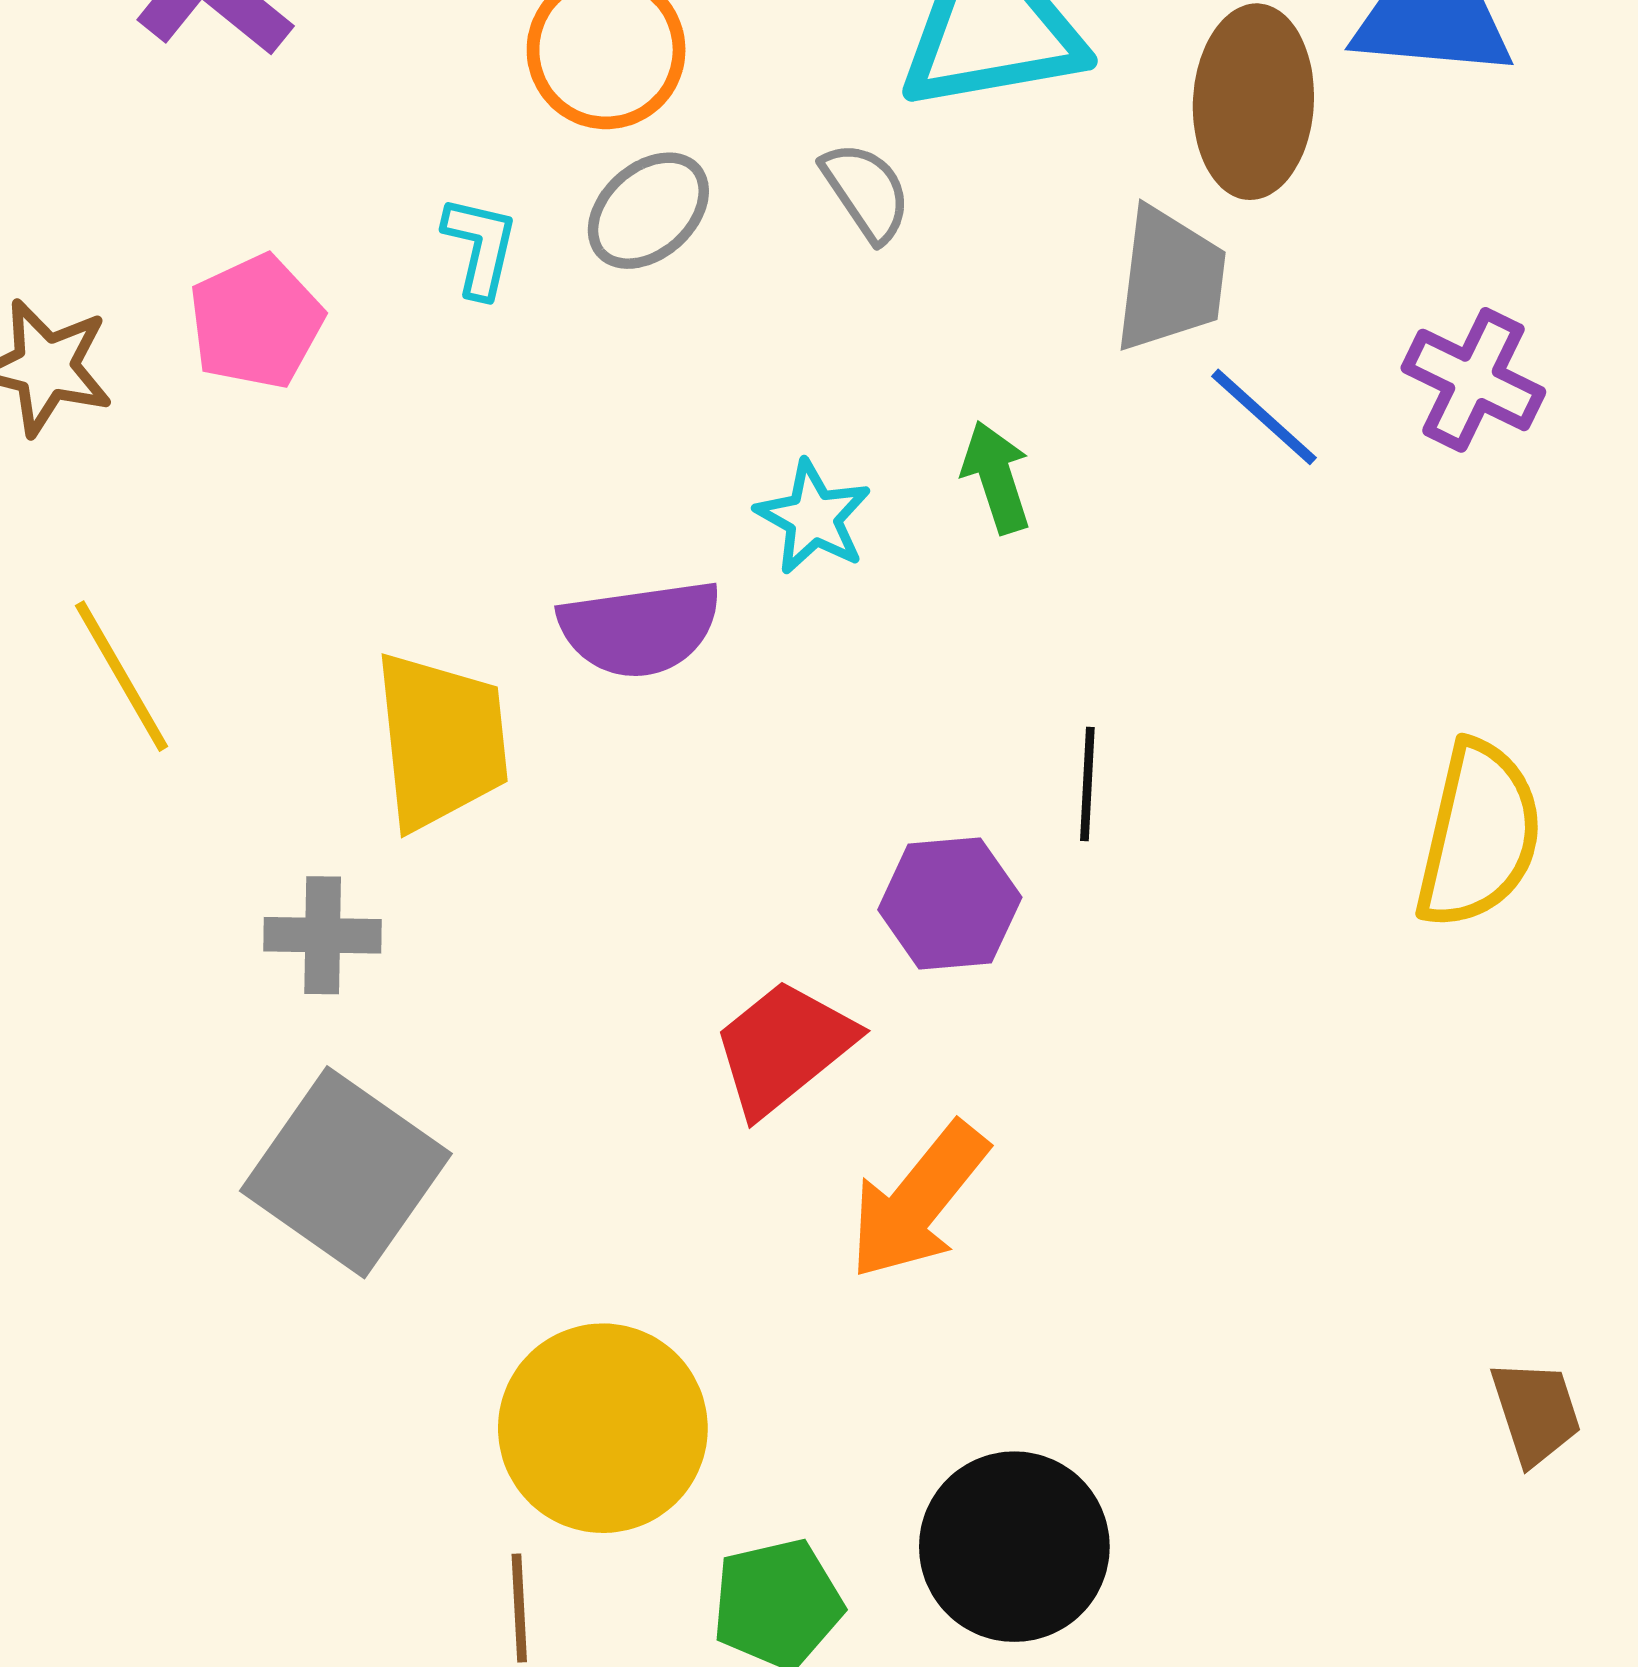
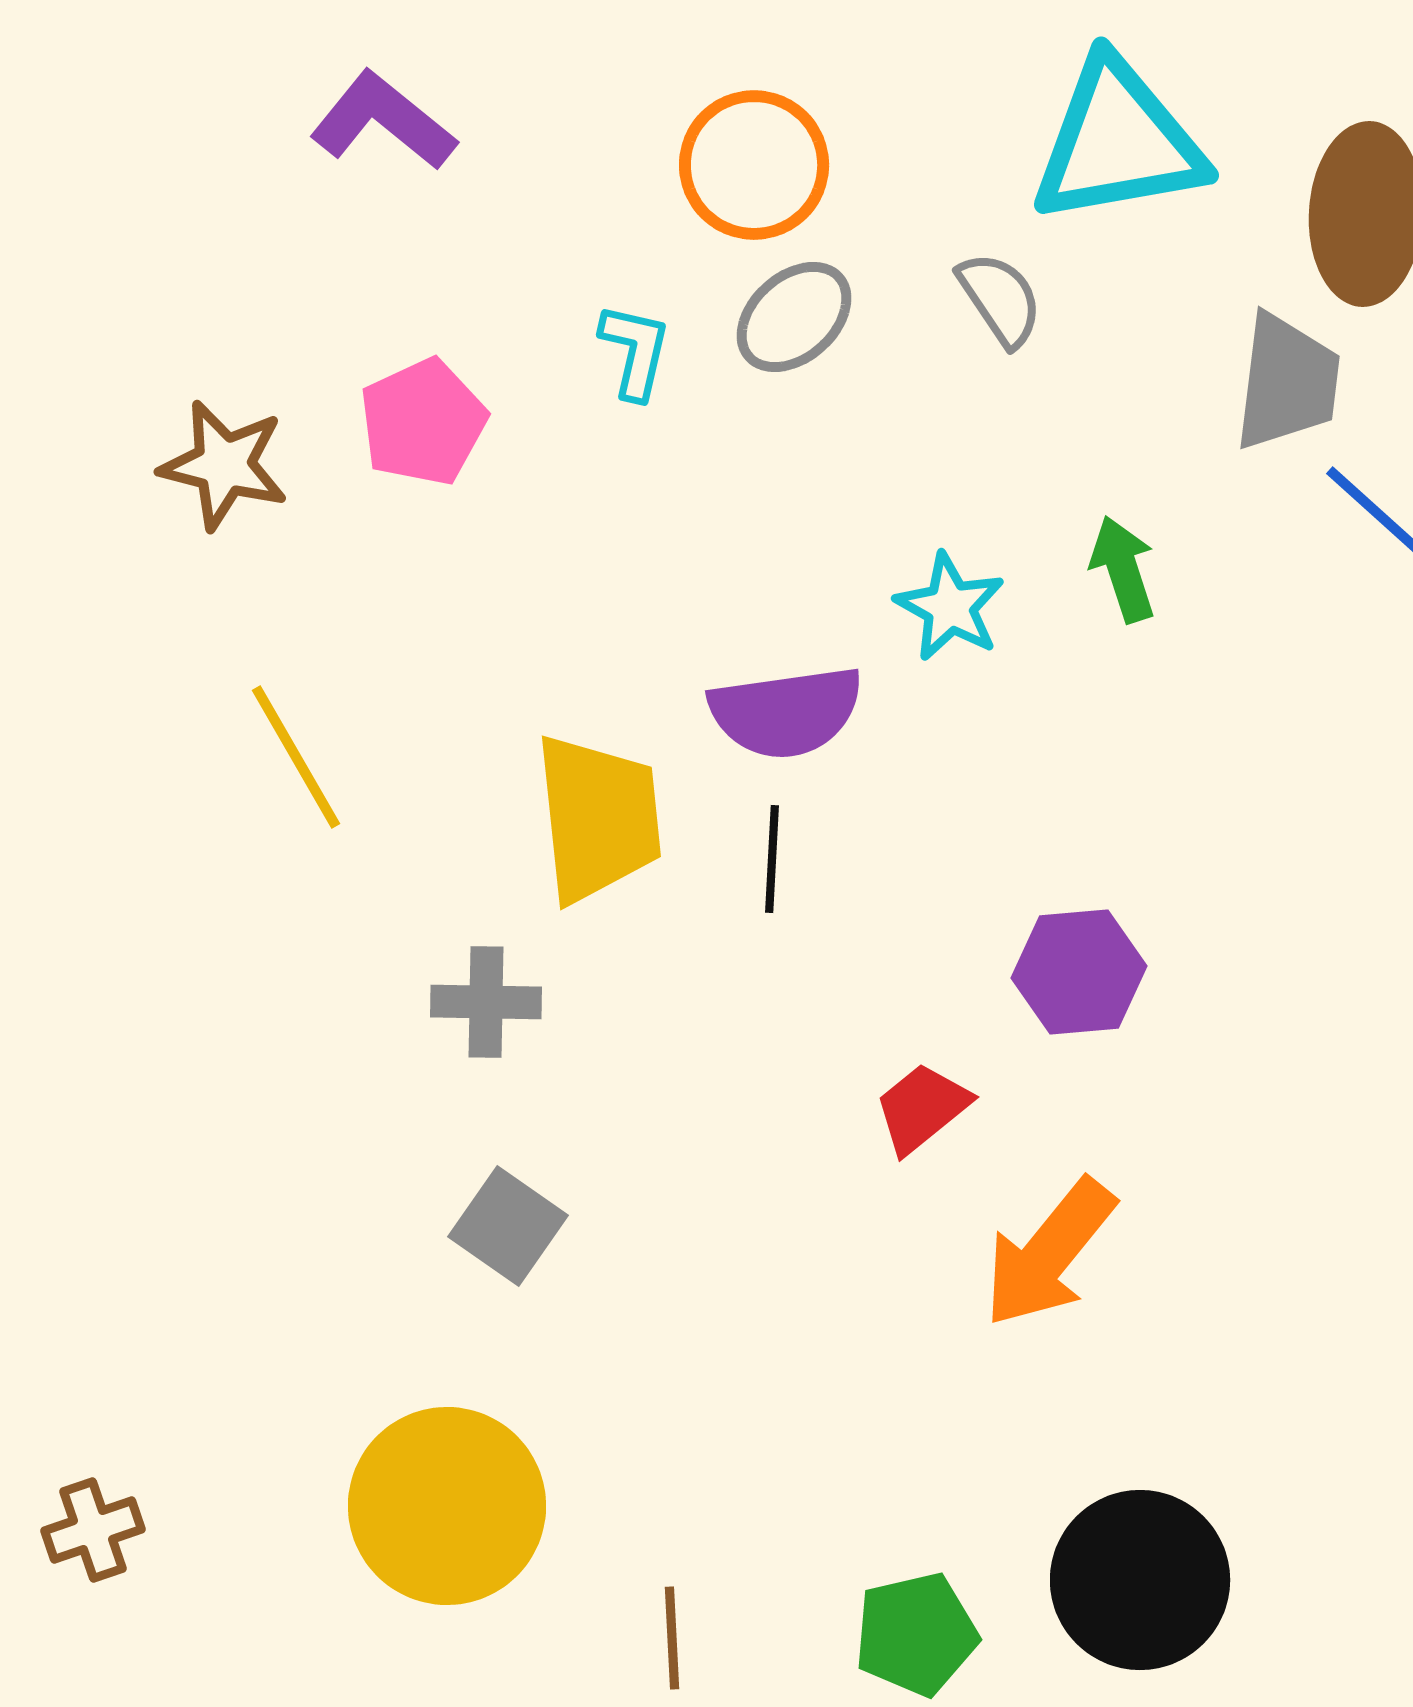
black line: (1087, 784) -> (772, 859), moved
red trapezoid: (784, 1047) -> (922, 1108), size x0.7
gray square: (346, 1172) -> (508, 1226), size x0.6
yellow circle: (603, 1428) -> (447, 1506), moved

